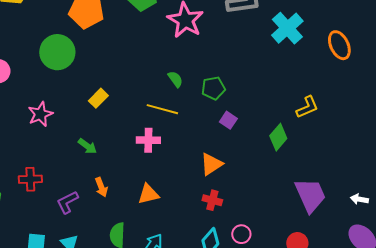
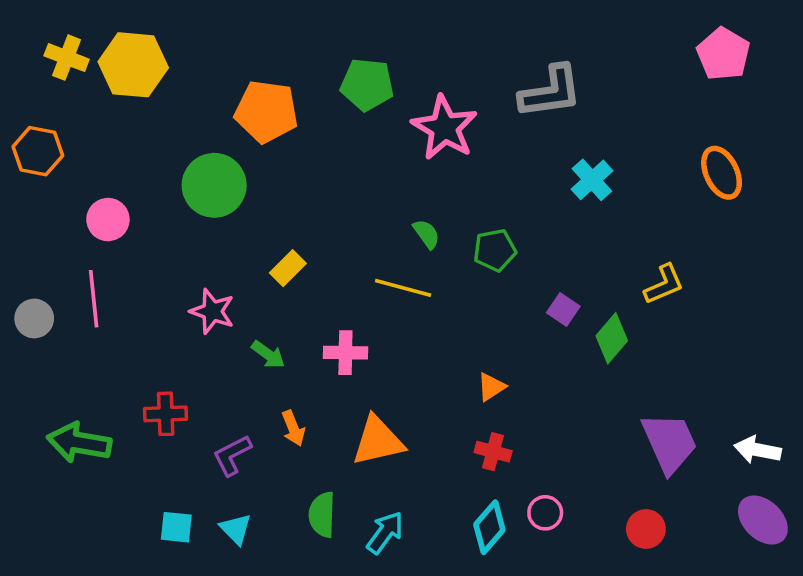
cyan cross: (287, 28) -> (592, 180), moved, size x0.7
pink star: (40, 114) -> (212, 311), moved, turned -30
purple square: (228, 120) -> (563, 309), moved
pink cross: (148, 140) -> (345, 353), moved
orange triangle: (211, 164) -> (491, 387), size x0.7
orange triangle: (148, 194) -> (378, 441), size x1.4
white arrow: (359, 199) -> (758, 450), size x1.4

